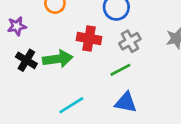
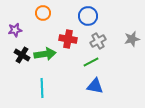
cyan line: (71, 105) -> (42, 88), moved, turned -60

